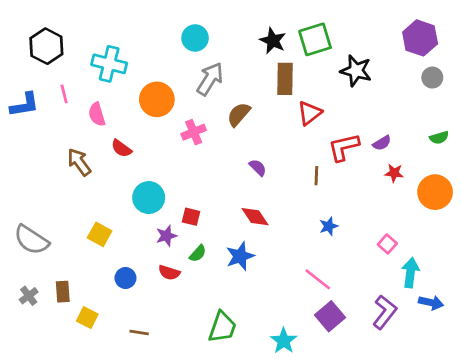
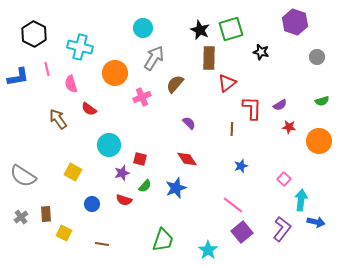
purple hexagon: (420, 38) -> (295, 22), moved
black star: (356, 71) -> (261, 52), size x0.7
red L-shape: (344, 147) -> (252, 108), turned 105

